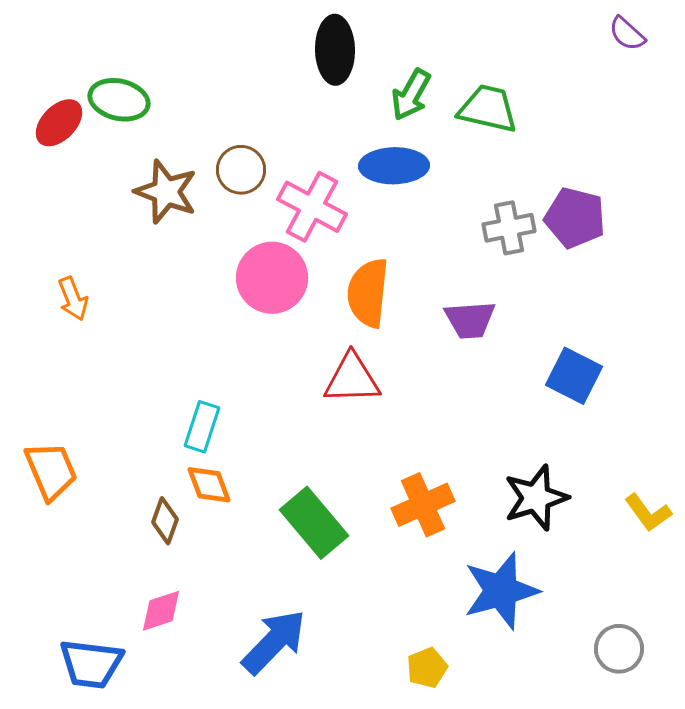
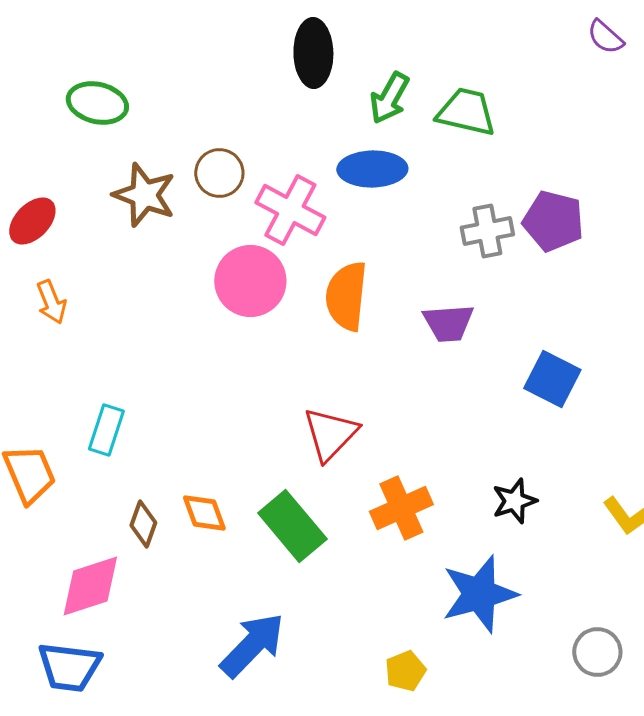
red ellipse: (59, 123) -> (32, 221), moved
red triangle: (352, 379) -> (330, 434), moved, turned -44
cyan rectangle: (202, 427) -> (106, 430), moved
orange diamond: (209, 485) -> (204, 513), moved
black star: (536, 498) -> (514, 501), size x0.7
pink diamond: (161, 611) -> (90, 586), moved, size x1.5

